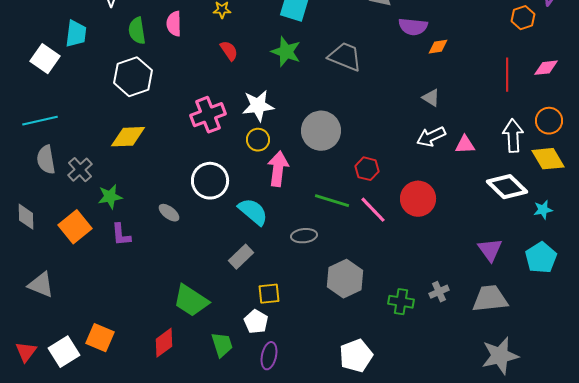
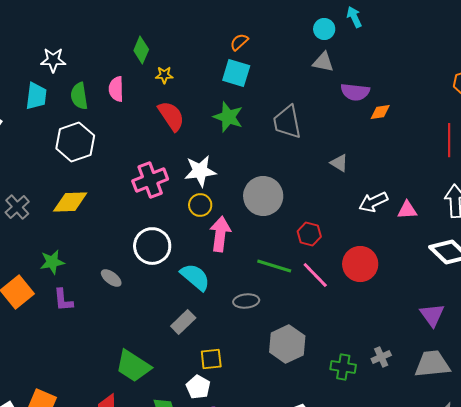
cyan trapezoid: (76, 34) -> (36, 96), moved
red semicircle: (229, 51) -> (171, 116), size x1.5
gray trapezoid: (345, 57) -> (287, 122), turned -123
gray triangle: (431, 98) -> (339, 163), moved
gray cross: (80, 170) -> (17, 207), moved

